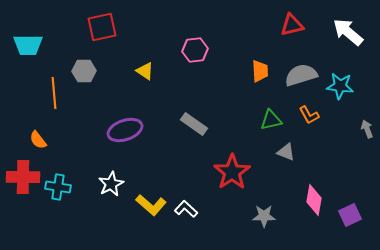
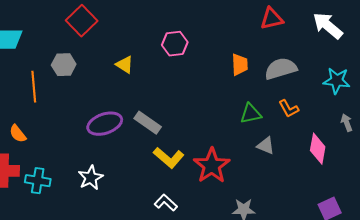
red square: (102, 27) -> (82, 21), turned -32
cyan star: (340, 86) -> (337, 81), moved
gray rectangle: (194, 124) -> (148, 123), moved
pink diamond: (314, 200) -> (318, 149), moved
yellow L-shape: (151, 205) -> (169, 158), moved

